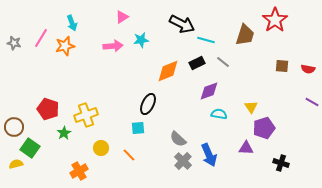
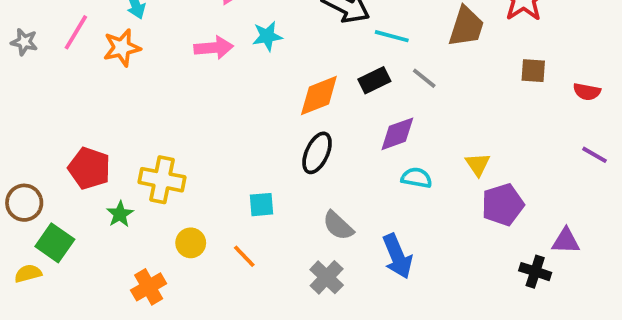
brown square: (282, 66) -> (533, 71), moved
black ellipse: (148, 104) -> (317, 153), moved
yellow cross: (86, 115) -> (162, 180), turned 30
purple triangle: (246, 148) -> (566, 241), moved
gray cross: (183, 161) -> (327, 277), moved

